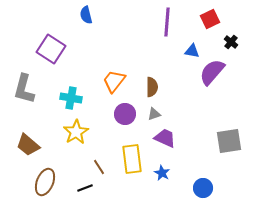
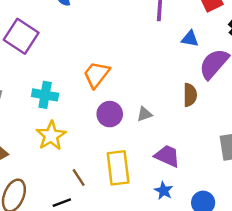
brown semicircle: (152, 87) -> (190, 95), moved
purple trapezoid: (165, 138) -> (167, 156), moved
blue star: (162, 173) -> (164, 191), moved

